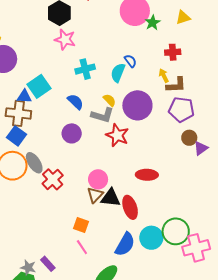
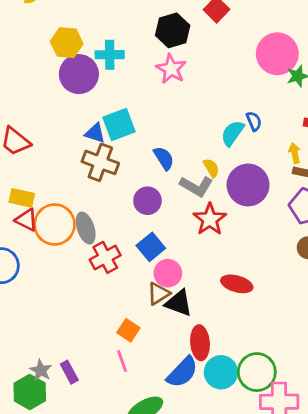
cyan cross: (85, 69) -> (110, 55), moved
brown cross: (18, 113) -> (100, 162), moved
blue square: (16, 136) -> (151, 247), moved
red ellipse: (130, 207) -> (200, 343), moved

